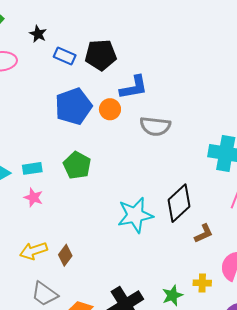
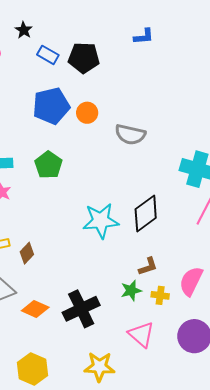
blue L-shape: (134, 87) -> (144, 36), moved, size x0.7
brown L-shape: (204, 233) -> (148, 266), moved
green star: (172, 295) -> (131, 291), moved

